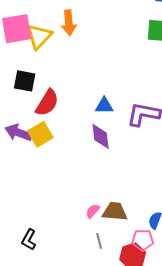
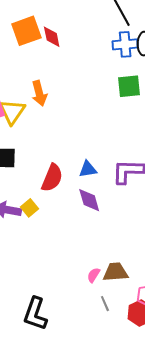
red semicircle: (47, 103) -> (52, 178), moved
yellow square: (40, 134) -> (29, 208), size x0.7
black L-shape: (29, 240) -> (35, 314), size x1.6

